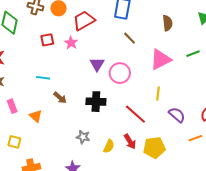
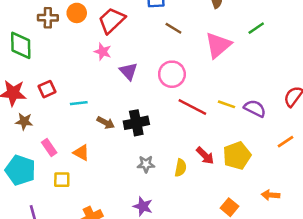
red square: (47, 40) -> (47, 89), moved
purple triangle: (97, 64) -> (128, 71), moved
yellow line: (158, 93) -> (227, 104), moved, turned -64
black cross: (96, 102) -> (136, 123), moved
red line: (135, 114) -> (192, 107), moved
orange line: (195, 138) -> (285, 142), moved
yellow square: (14, 142) -> (62, 180), moved

